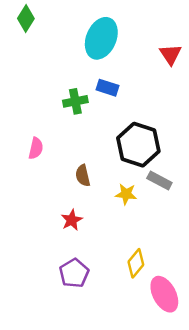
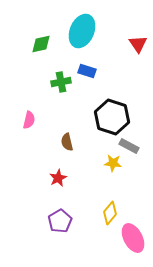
green diamond: (26, 19) -> (41, 44), moved, turned 45
yellow star: (126, 194) -> (113, 163), moved

